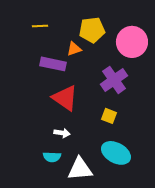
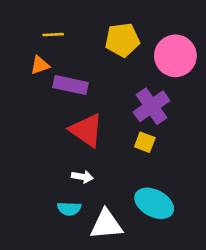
orange triangle: (74, 49) -> (40, 65), moved
yellow square: (109, 116) -> (145, 142), moved

